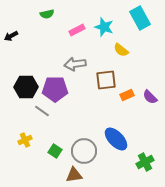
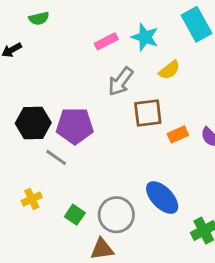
green semicircle: (47, 14) -> (39, 18), moved
yellow semicircle: (121, 50) -> (169, 70), turned -77
gray arrow: (75, 64) -> (121, 81), moved, turned -45

